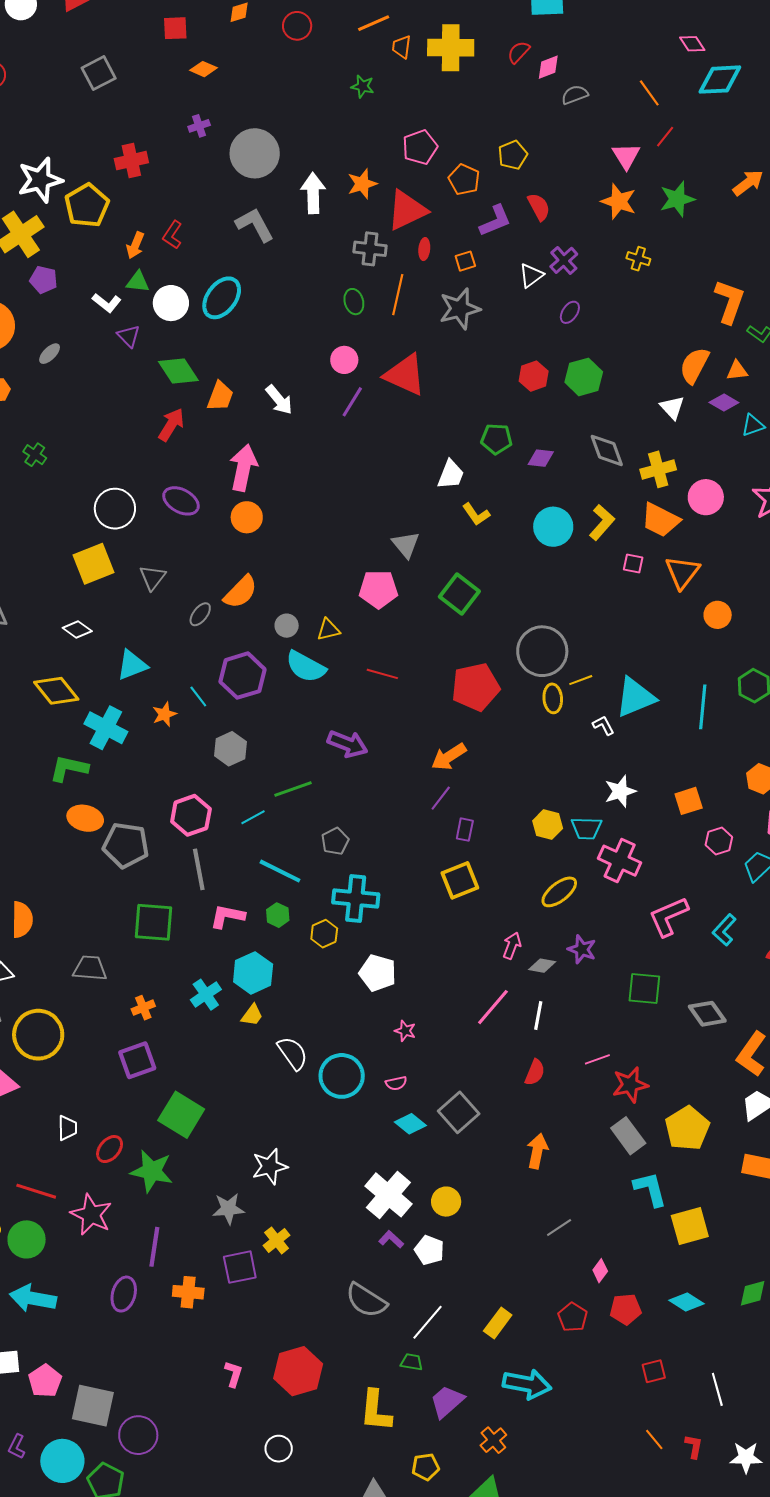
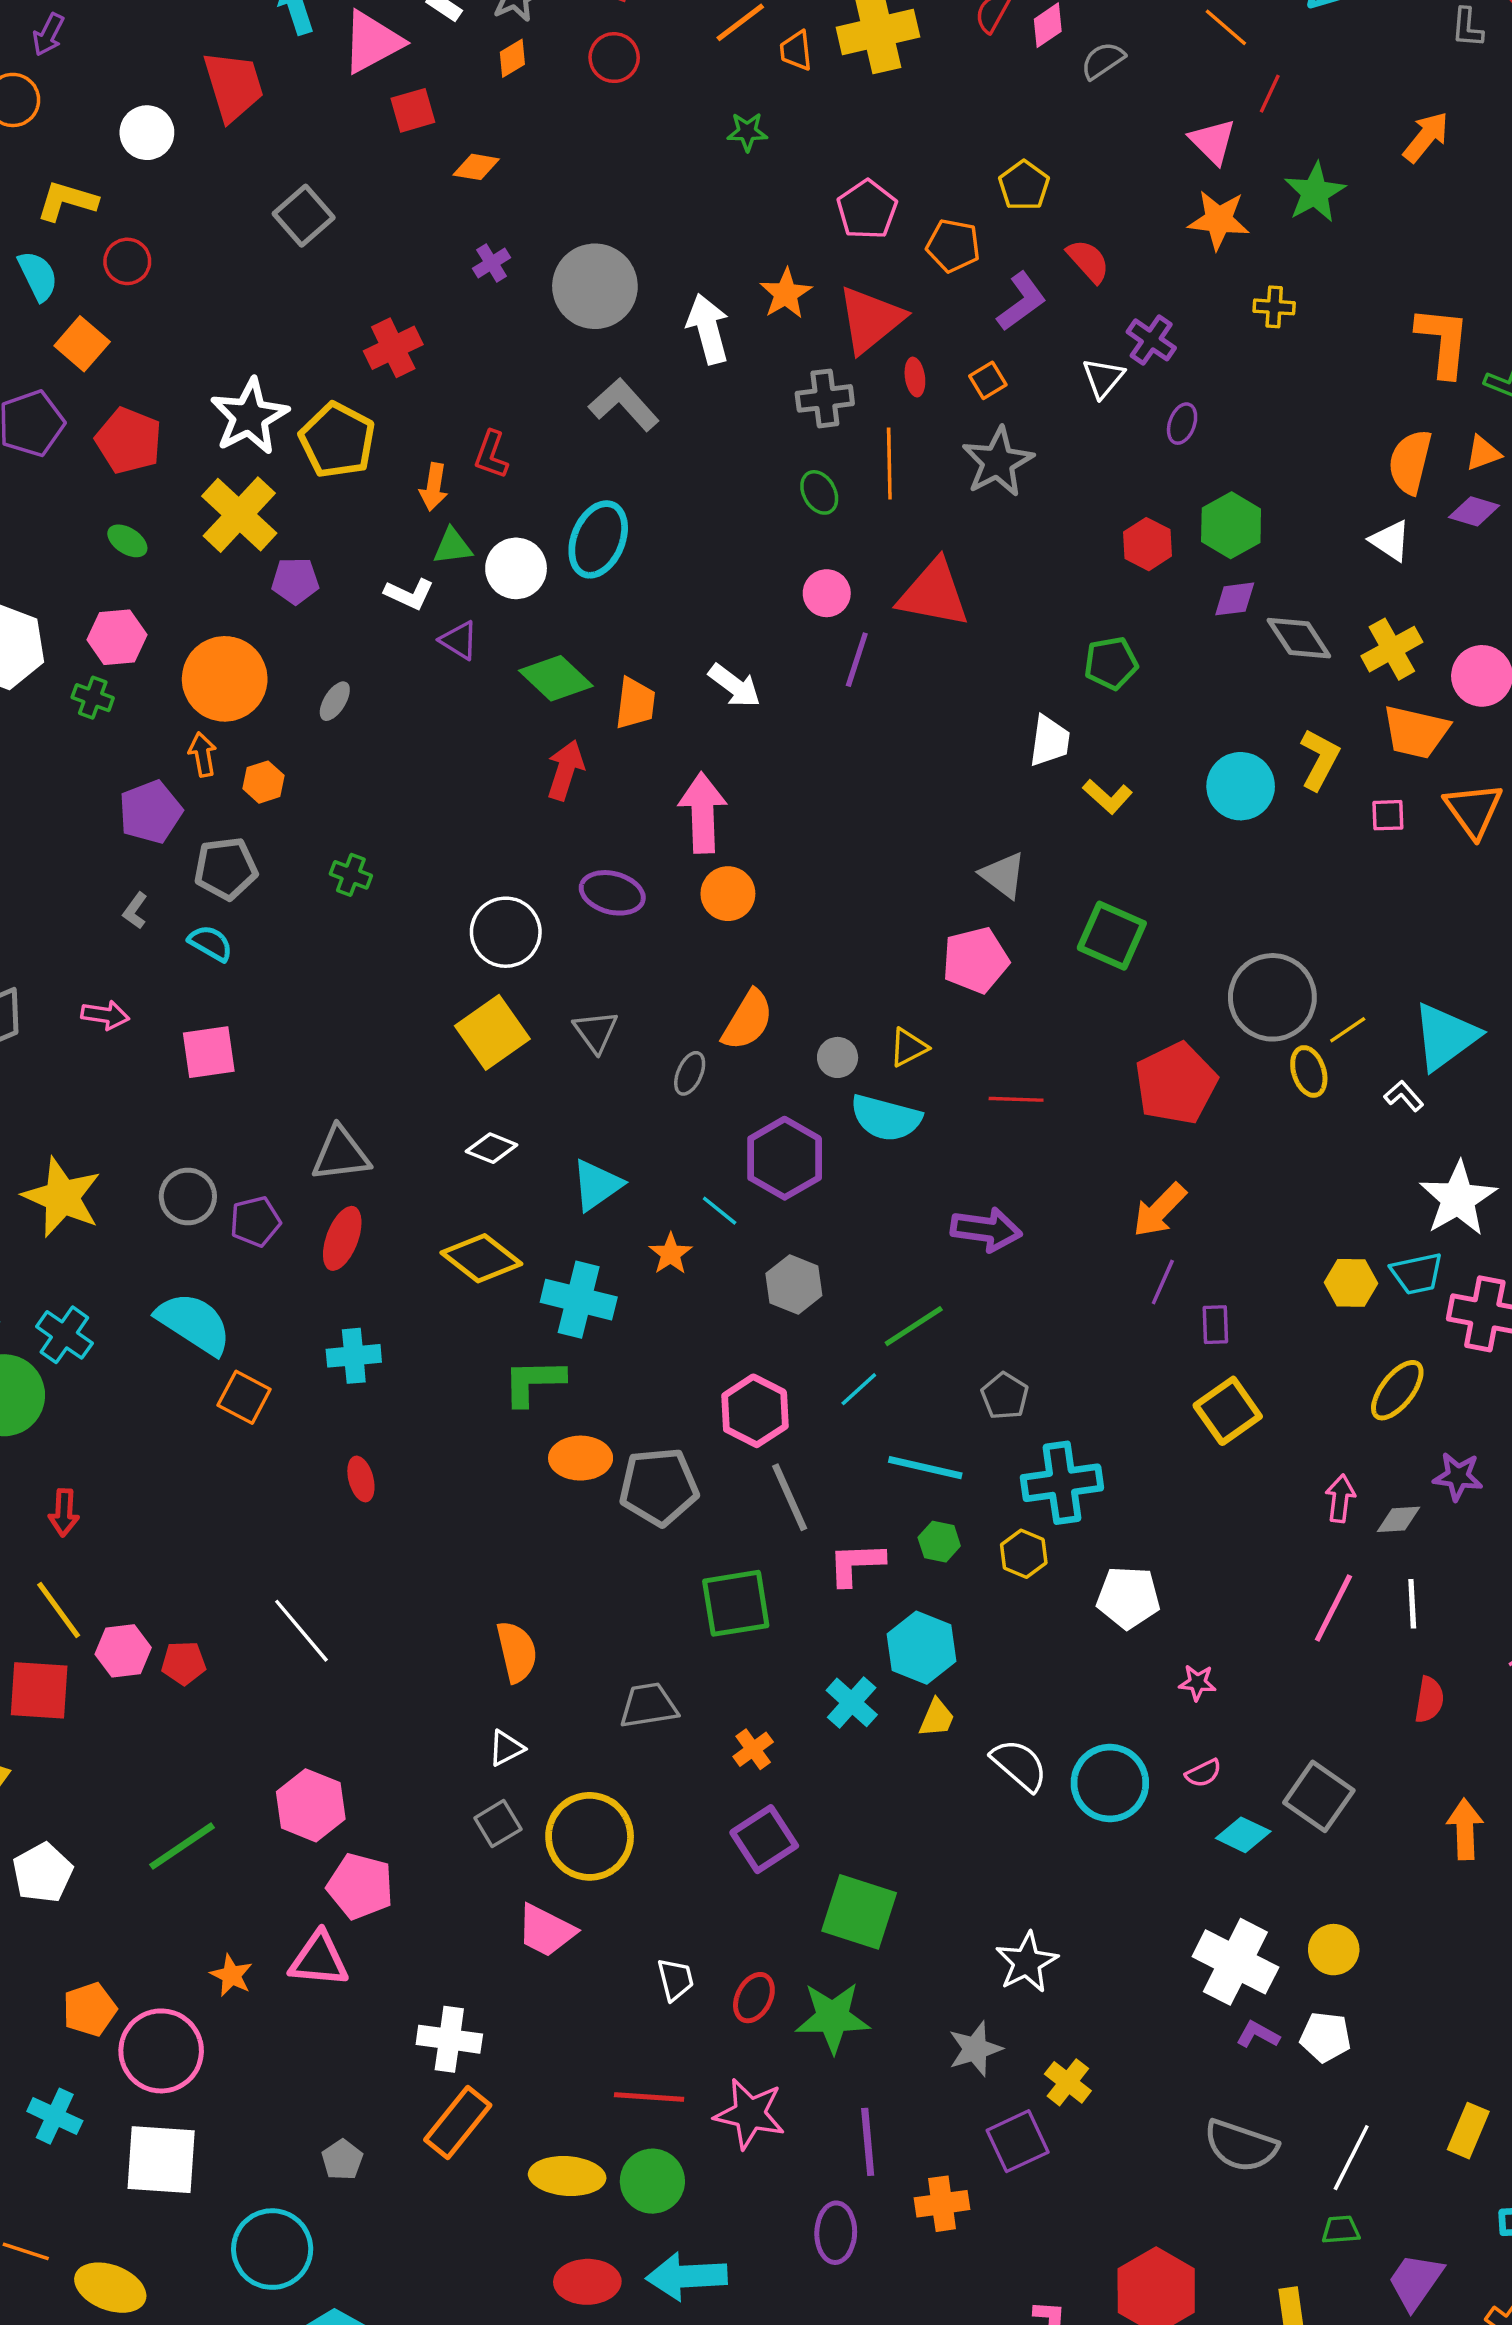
purple diamond: (541, 458) -> (1235, 599), moved
white star: (620, 791) -> (1458, 1199), size x1.4

